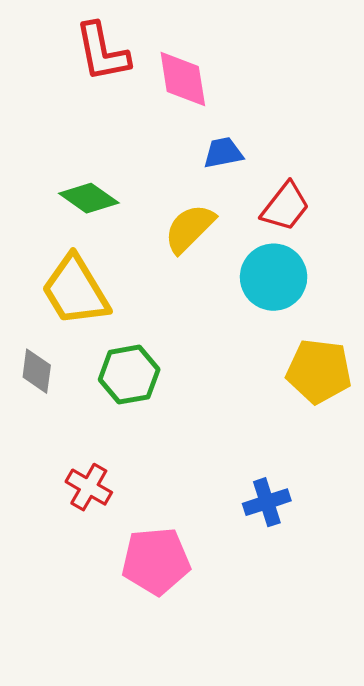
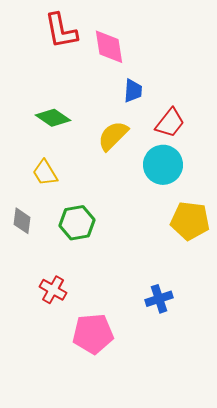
blue trapezoid: (223, 153) -> (133, 91), turned 105
yellow trapezoid: (75, 291) -> (45, 173), size x0.6

